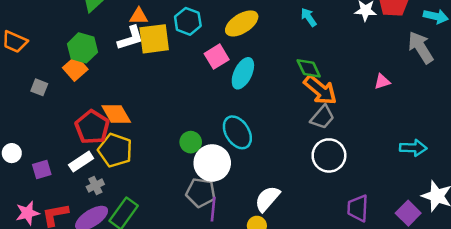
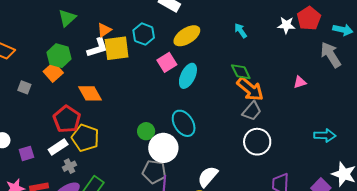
orange triangle: (139, 16) -> (104, 30), turned -35
orange diamond: (116, 114) -> (90, 93), moved

